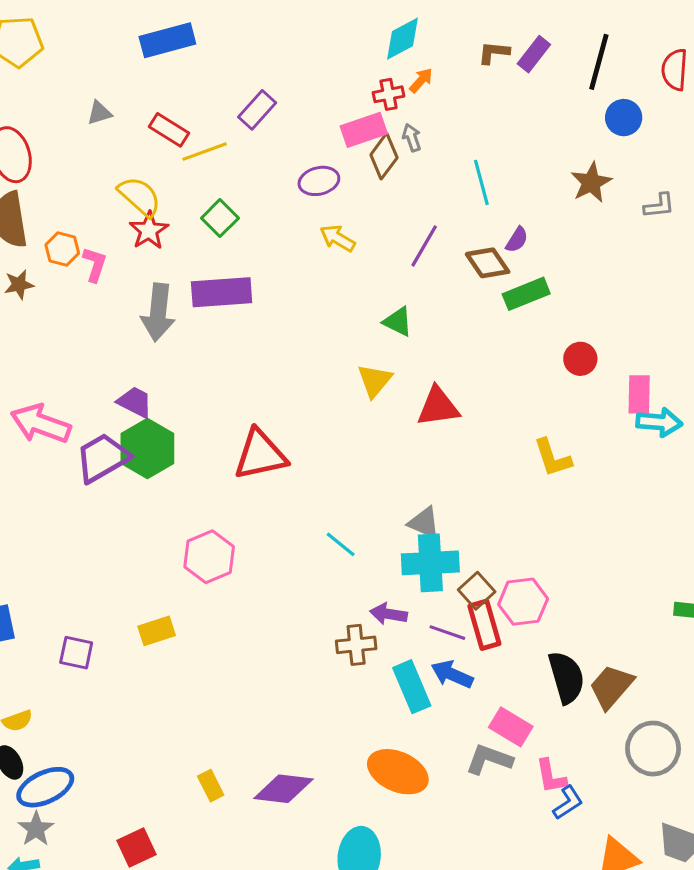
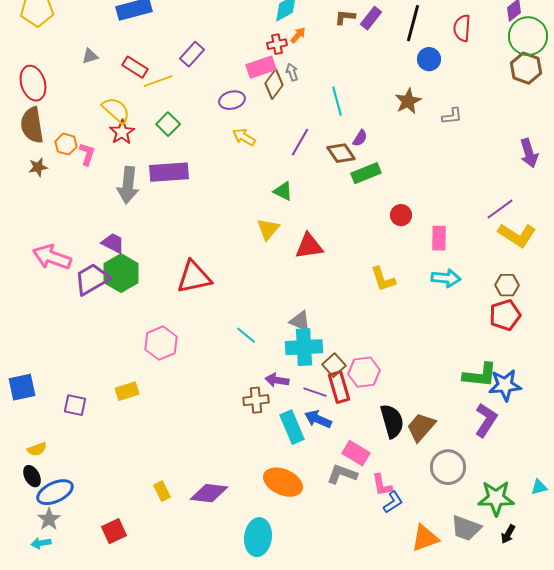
cyan arrow: (659, 422) -> (446, 278), moved

